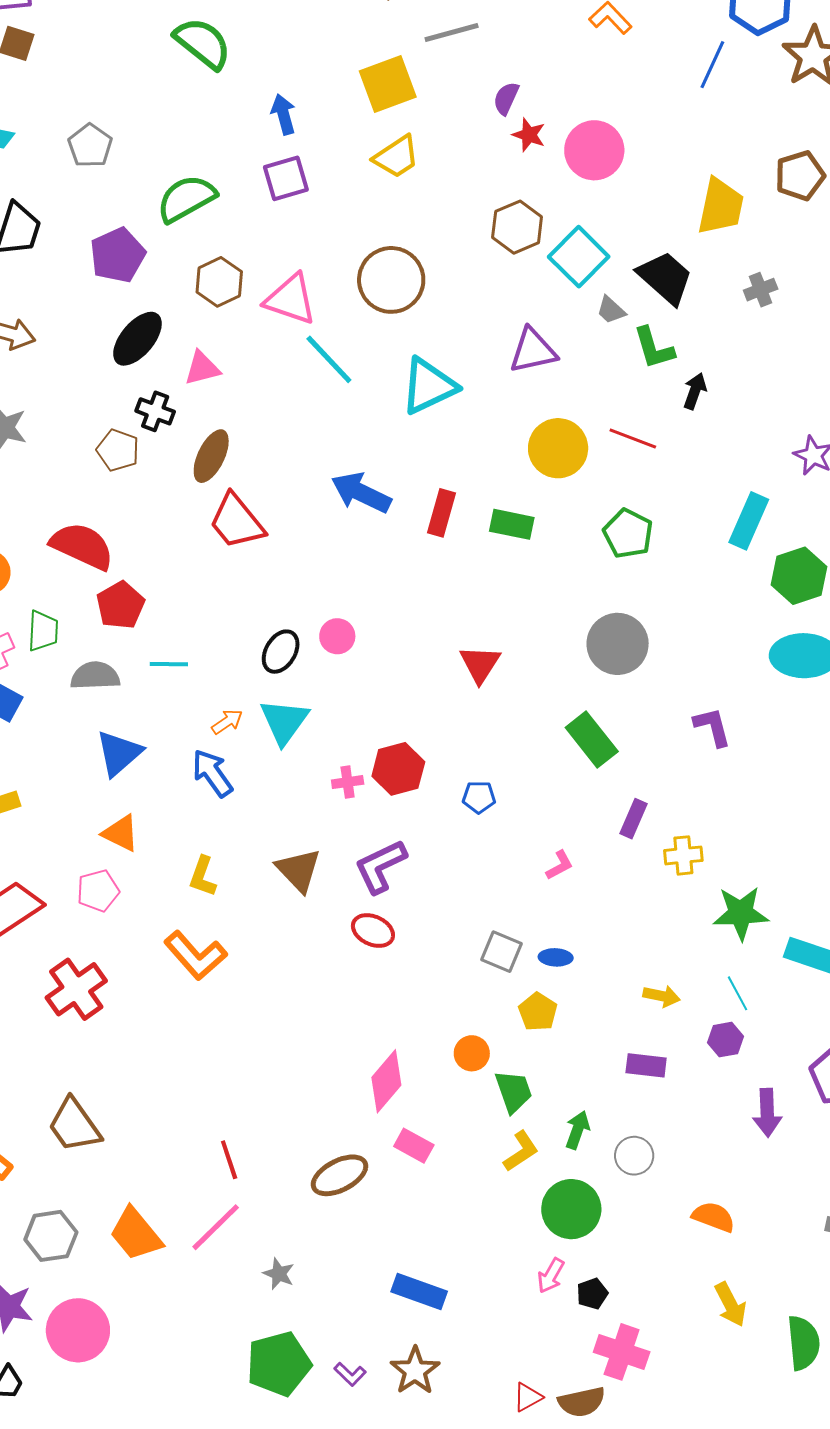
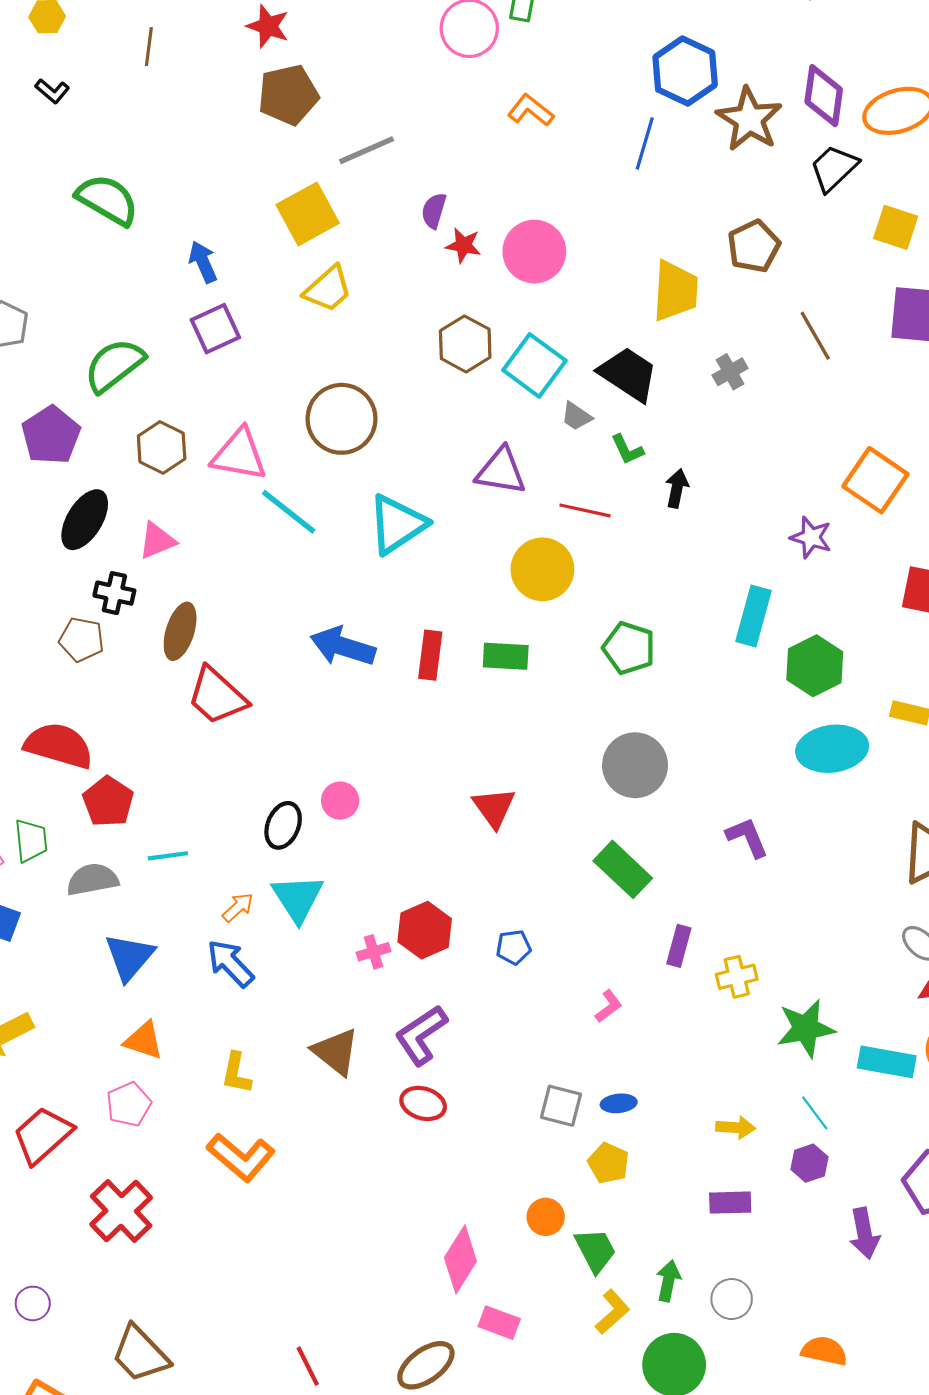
green L-shape: (654, 348) -> (627, 450), size x0.7
purple triangle: (533, 351) -> (501, 471), turned 30
red line: (633, 438) -> (585, 510), moved

